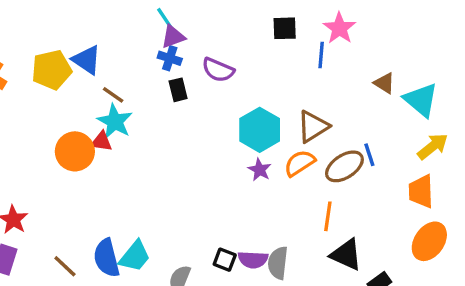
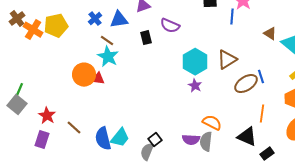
blue cross: (170, 58) -> (95, 19), moved, turned 32
blue triangle: (87, 60) -> (119, 20), moved, turned -42
yellow pentagon: (52, 70) -> (56, 26), moved
red triangle: (101, 141) -> (98, 79), moved
orange semicircle: (300, 163) -> (212, 123), moved, turned 60
orange line: (328, 216) -> (262, 114), moved
black square: (225, 260) -> (155, 140), moved, turned 32
brown line: (65, 266) -> (74, 128), moved

